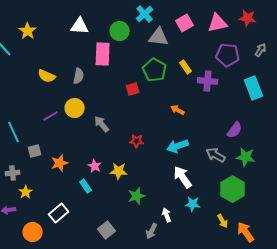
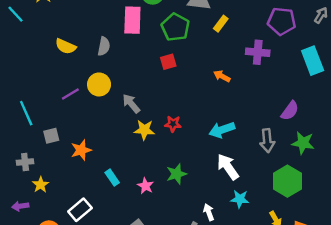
yellow rectangle: (186, 67) -> (221, 24), moved, turned 72
green pentagon: (155, 70) -> (175, 27), moved
orange arrow: (178, 110) -> (222, 76), moved
gray arrow: (216, 155) -> (267, 141), turned -126
pink star: (95, 166) -> (146, 186), moved
yellow star: (119, 171) -> (144, 130), moved
green star: (137, 196) -> (177, 174), moved

